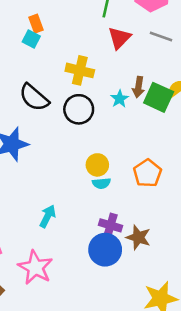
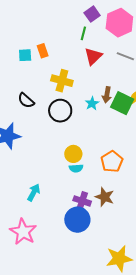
orange rectangle: (36, 24) -> (43, 51), moved
cyan square: (31, 39) -> (25, 55), turned -32
black semicircle: (34, 97) -> (26, 100), size x0.7
brown star: (138, 237) -> (105, 197), moved

